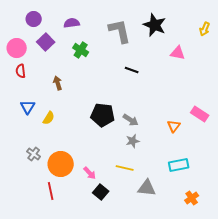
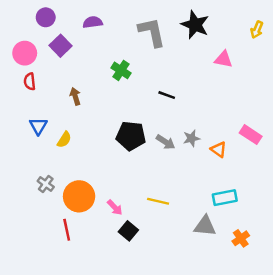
green cross: (81, 50) -> (121, 70), moved
black line: (132, 70) -> (167, 95), moved
orange triangle: (174, 126) -> (219, 149), turned -32
gray star: (133, 141) -> (191, 138), moved
gray triangle: (147, 188) -> (205, 226), moved

